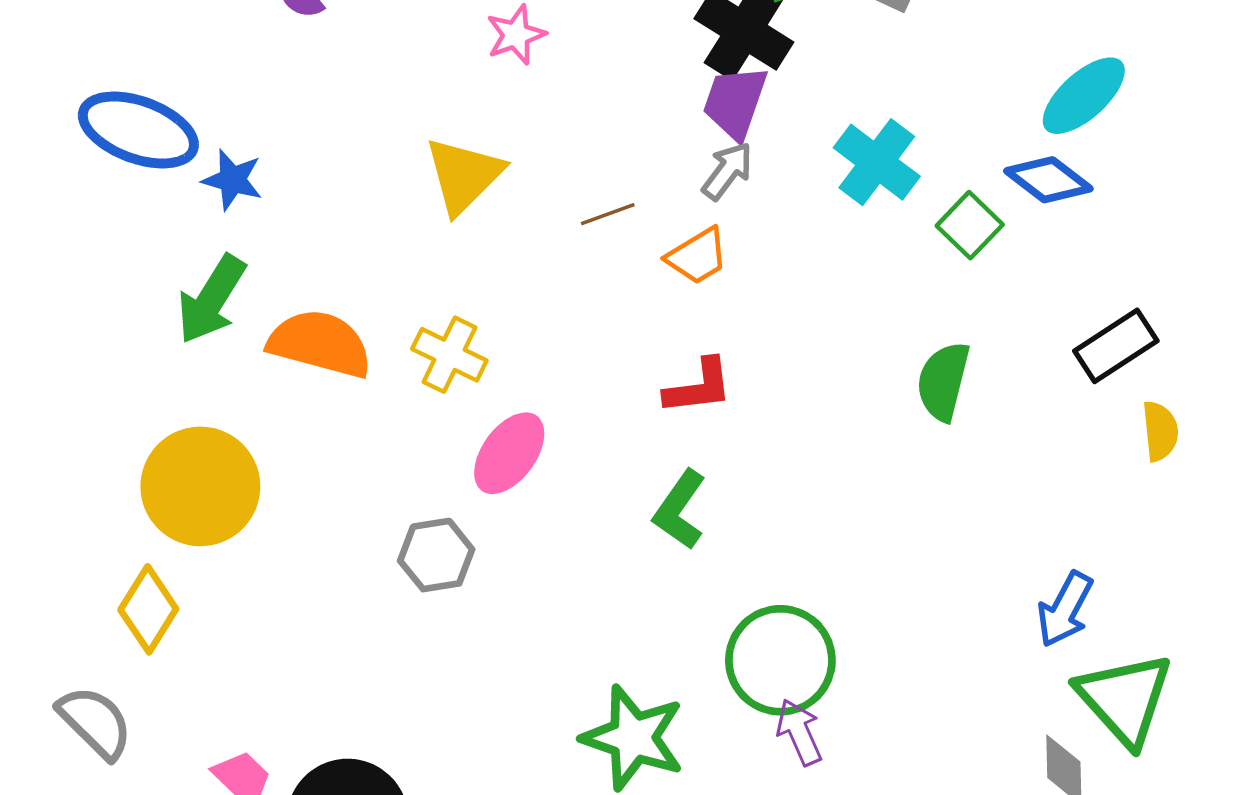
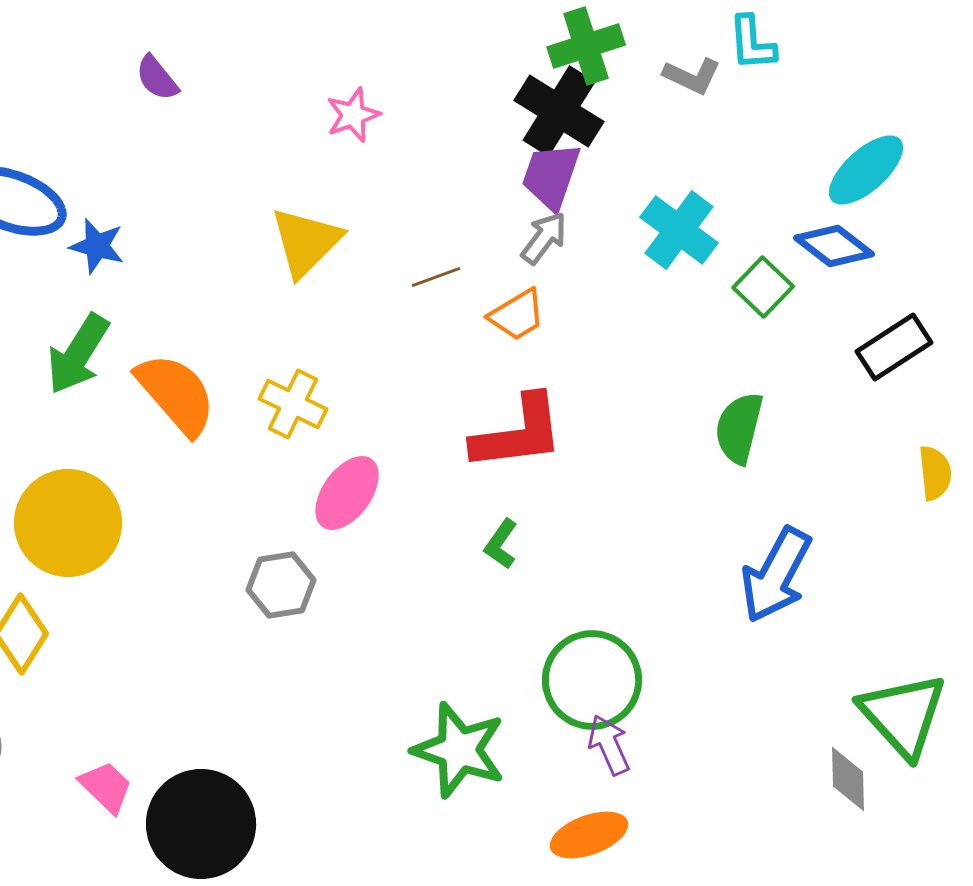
orange semicircle: (320, 344) -> (176, 394), turned 34
black rectangle: (1116, 346) -> (894, 347), moved
red L-shape: (699, 387) -> (518, 433), size x1.5
green L-shape: (680, 510) -> (501, 544), size x0.7
blue arrow: (1065, 609) -> (776, 575), moved, size x1.4

